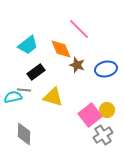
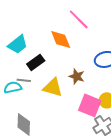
cyan trapezoid: (28, 45) -> (18, 44), moved
brown star: (77, 65) -> (77, 76), moved
pink square: (90, 115) -> (90, 105), turned -30

